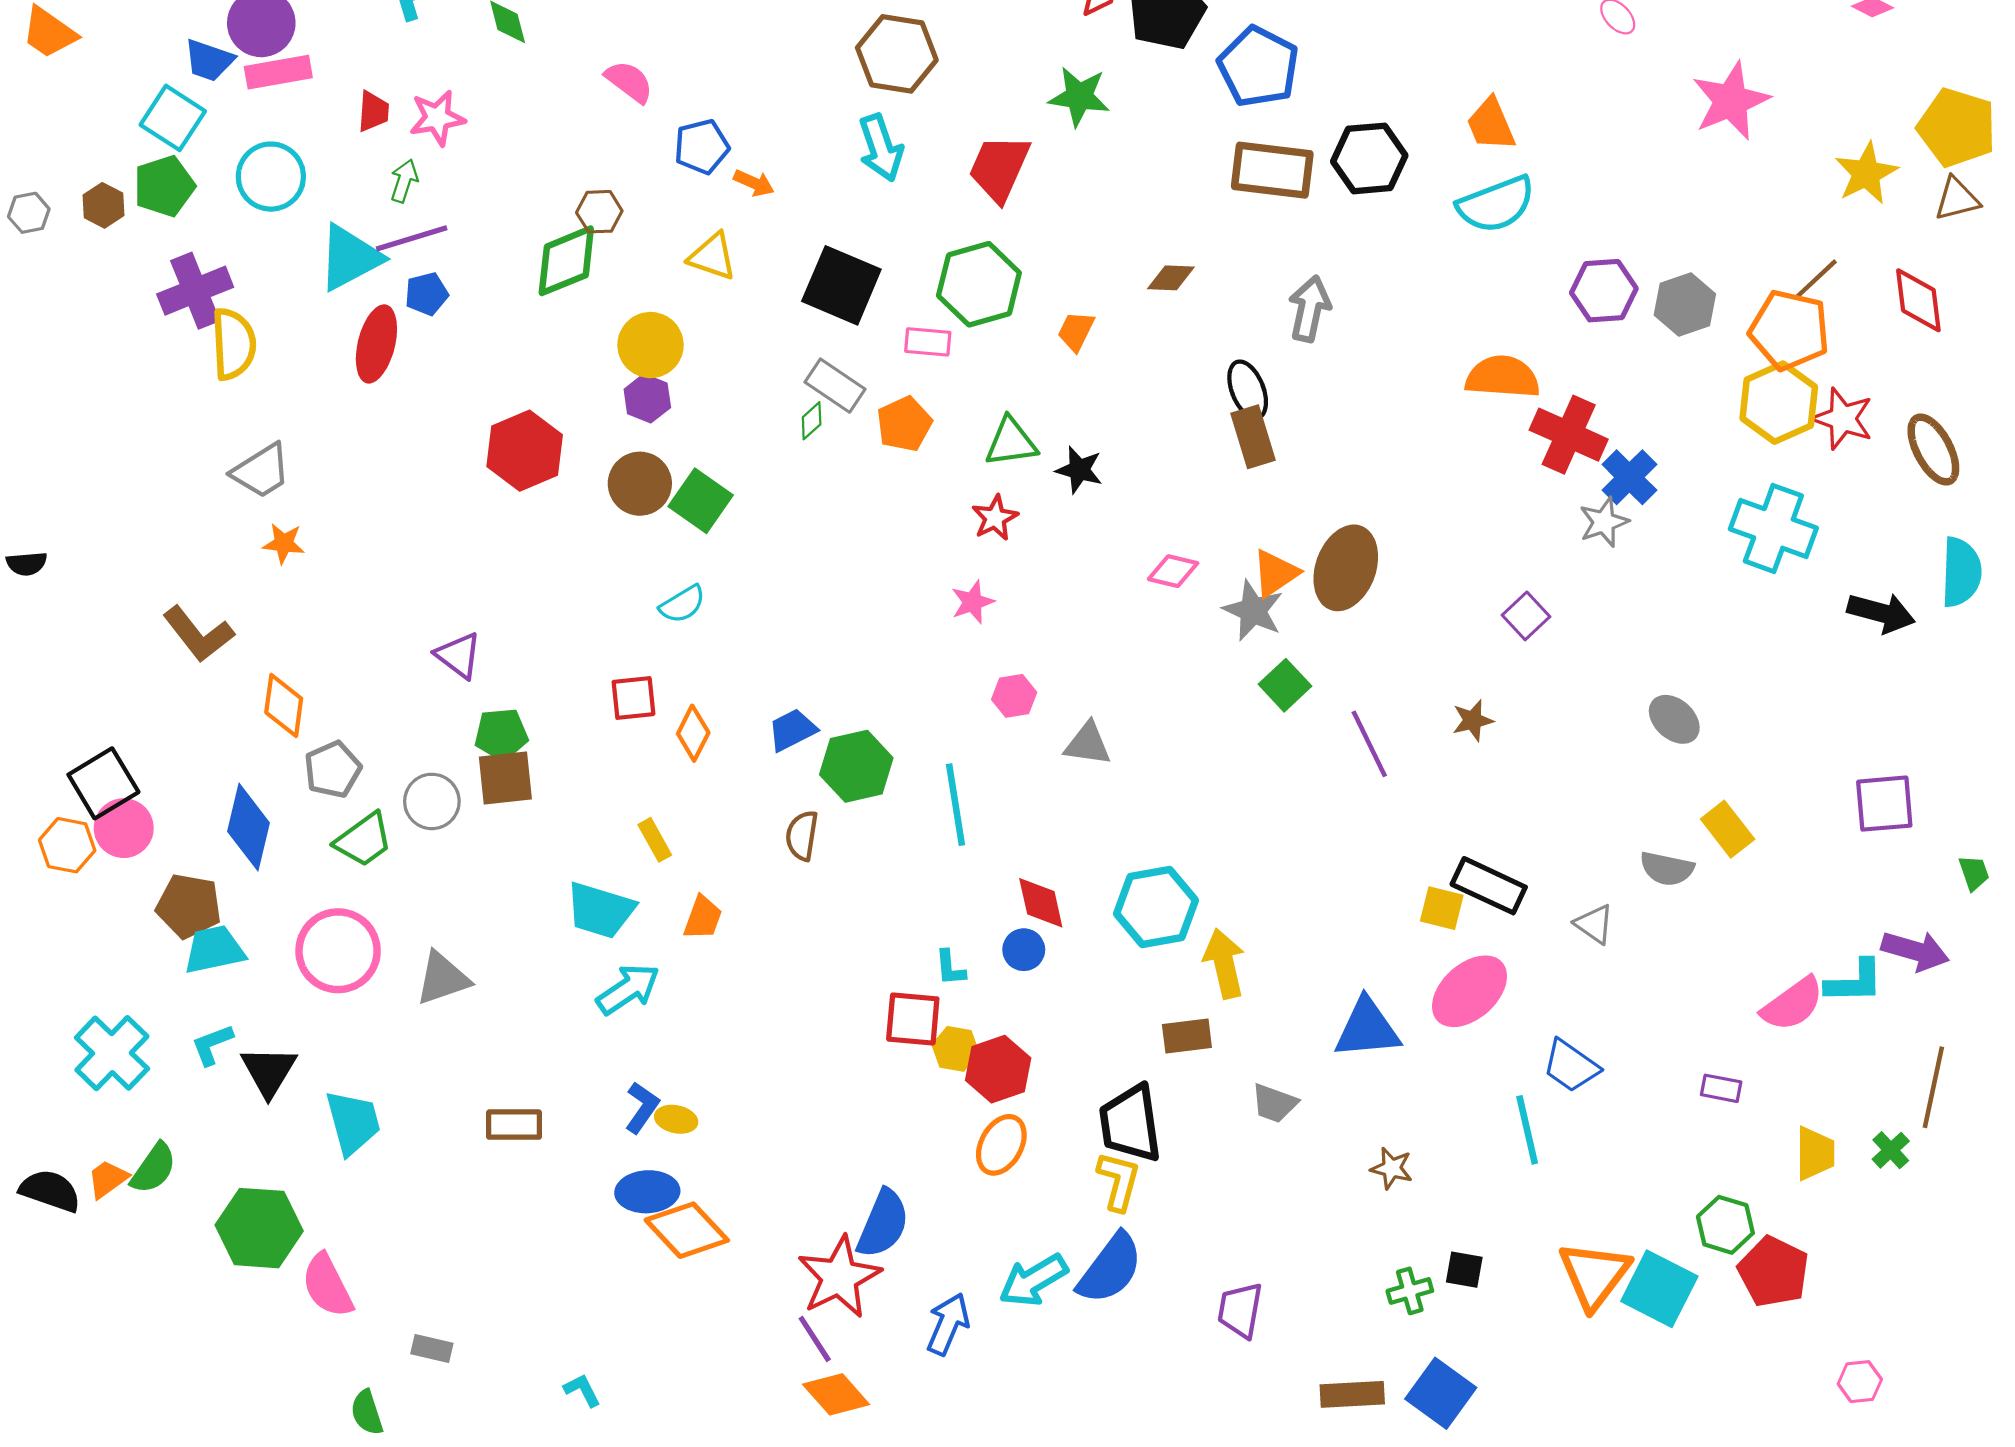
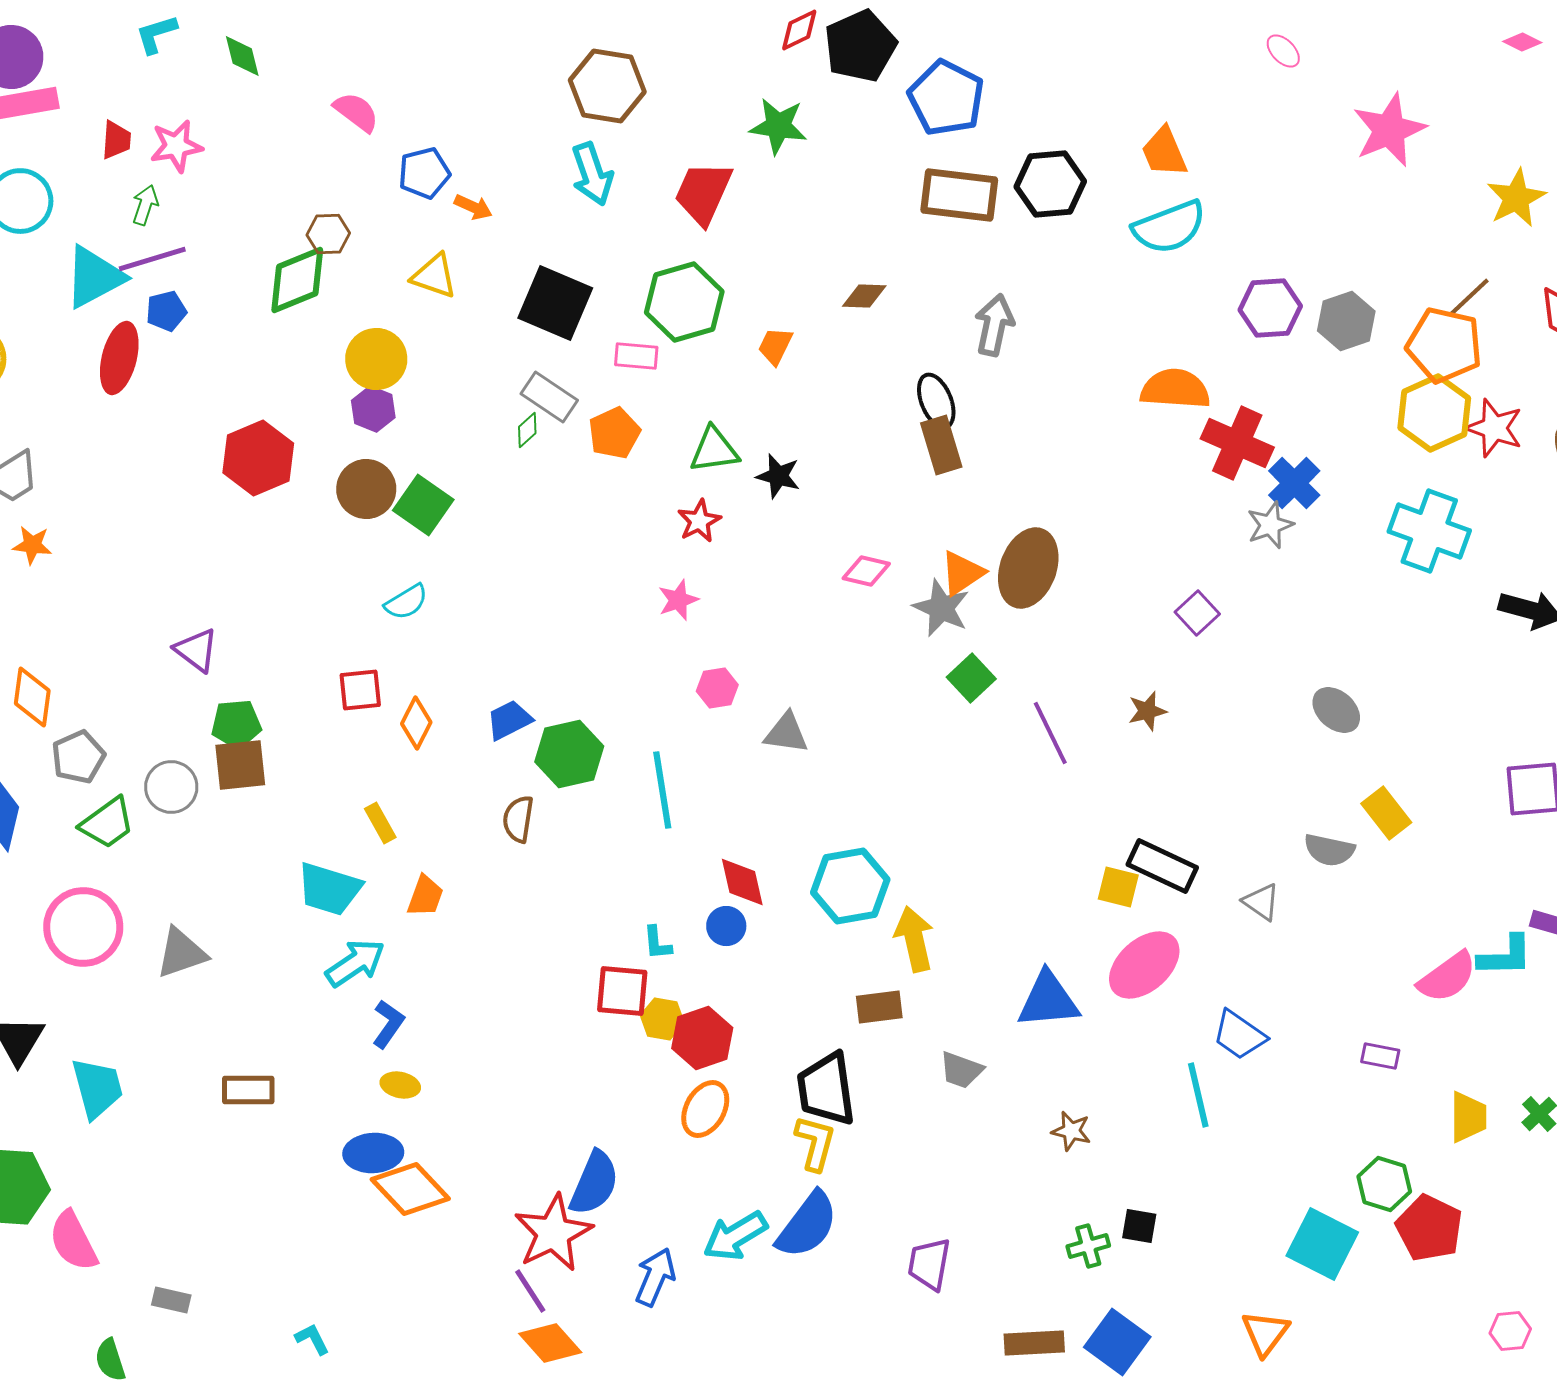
blue L-shape: (642, 1108) -> (388, 1024), moved
orange triangle: (1594, 1275) -> (1265, 1333), moved, size x0.7

